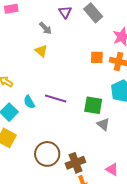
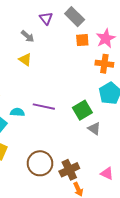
orange square: (97, 57) -> (82, 40), moved
cyan semicircle: (29, 102) -> (17, 112), turned 128
green square: (93, 105) -> (82, 110), turned -36

